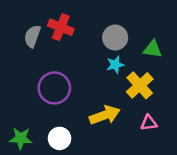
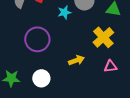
cyan star: (115, 65) -> (64, 12), moved
yellow arrow: (105, 115) -> (76, 60), size x0.7

